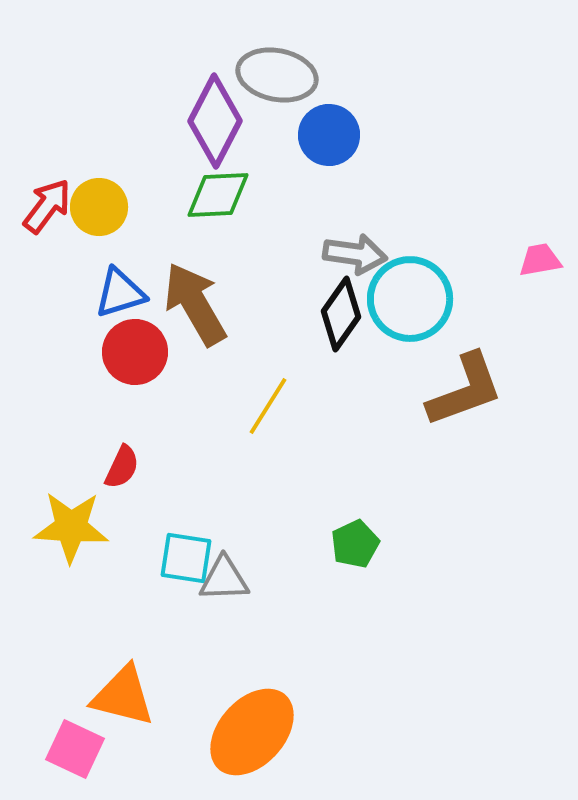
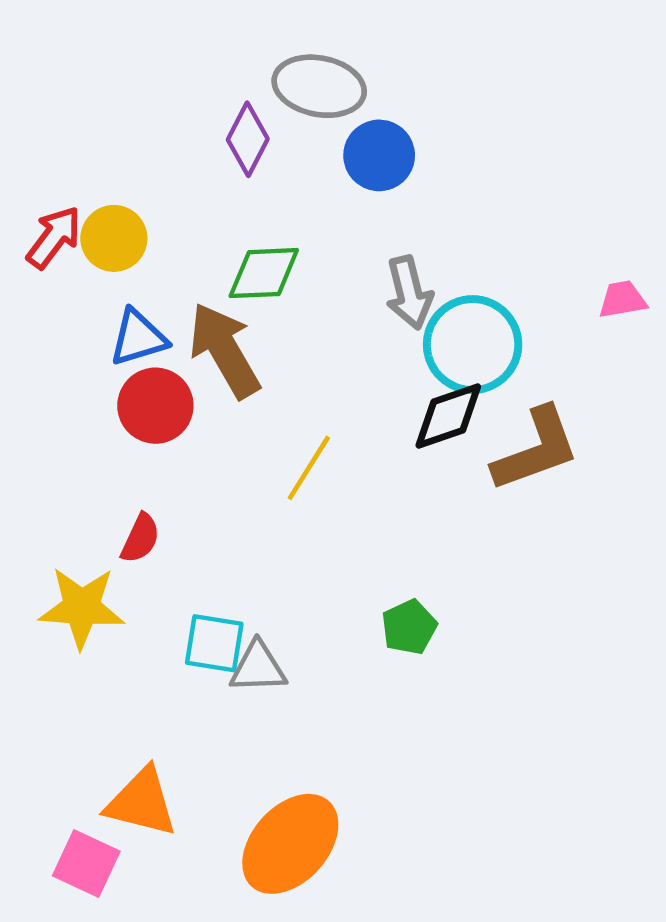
purple diamond: (215, 121) -> (248, 139), size x0.7
green diamond: (218, 195) -> (264, 273), moved
gray arrow: (355, 254) -> (409, 293), turned 68
black diamond: (341, 314) -> (448, 416), moved, turned 36

